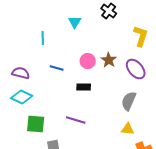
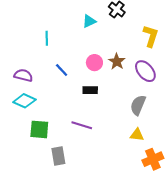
cyan triangle: (75, 22) -> (89, 21), moved, turned 32
blue line: (57, 68) -> (62, 70), turned 32

